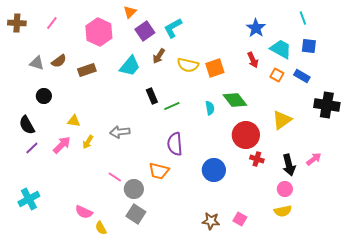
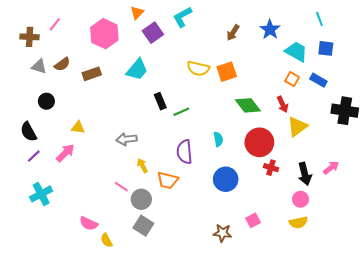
brown cross: (17, 23) -> (30, 37), moved
cyan L-shape: (173, 28) -> (182, 17), moved
brown arrow: (159, 56) -> (233, 33), moved
red arrow: (253, 60) -> (283, 104), moved
cyan semicircle: (210, 108) -> (218, 139), moved
yellow arrow: (88, 142) -> (142, 166), moved, turned 120
cyan cross: (29, 199) -> (41, 194), moved
pink square: (240, 219) -> (253, 220), moved, turned 32

